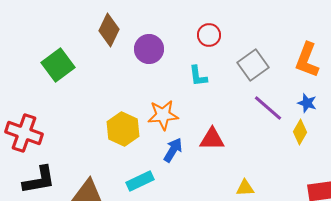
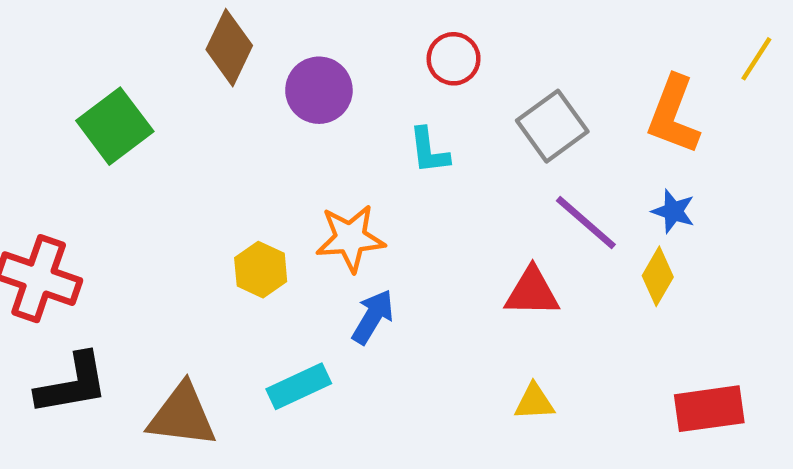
yellow hexagon: (123, 129) -> (261, 270), size x0.7
red triangle: (212, 139) -> (532, 292), moved

